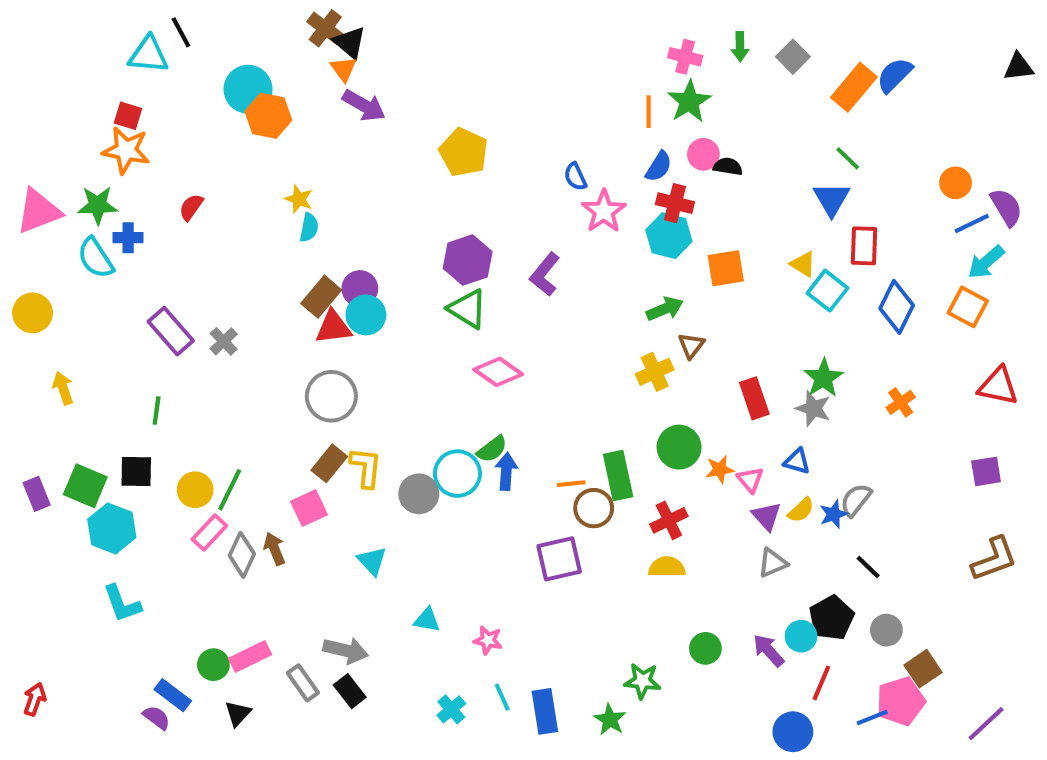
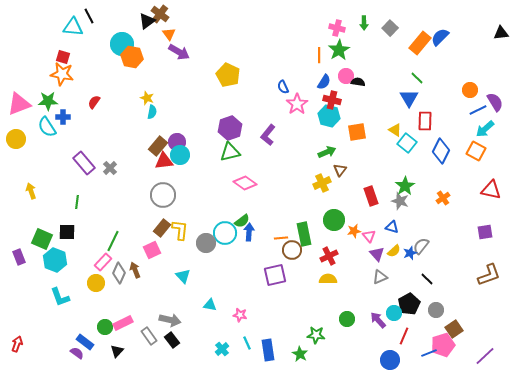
black triangle: (350, 43) -> (147, 21), moved, turned 42
green triangle: (468, 309) -> (230, 152), turned -45
yellow circle: (33, 313) -> (16, 139), moved
yellow circle: (195, 490) -> (96, 283), moved
purple rectangle: (37, 494) -> (19, 257), moved

